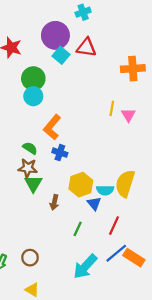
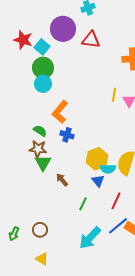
cyan square: (61, 55) -> (42, 47), moved
yellow hexagon: (81, 185) -> (97, 159), moved
brown arrow: (54, 202) -> (62, 180), turned 128

